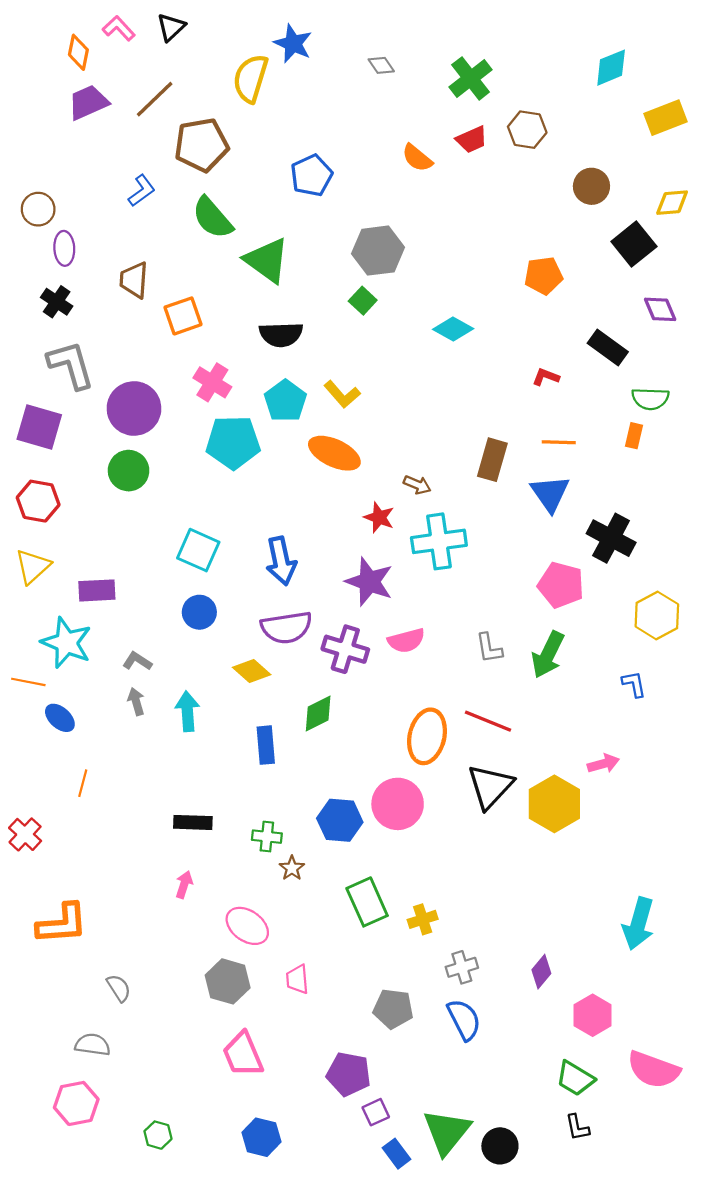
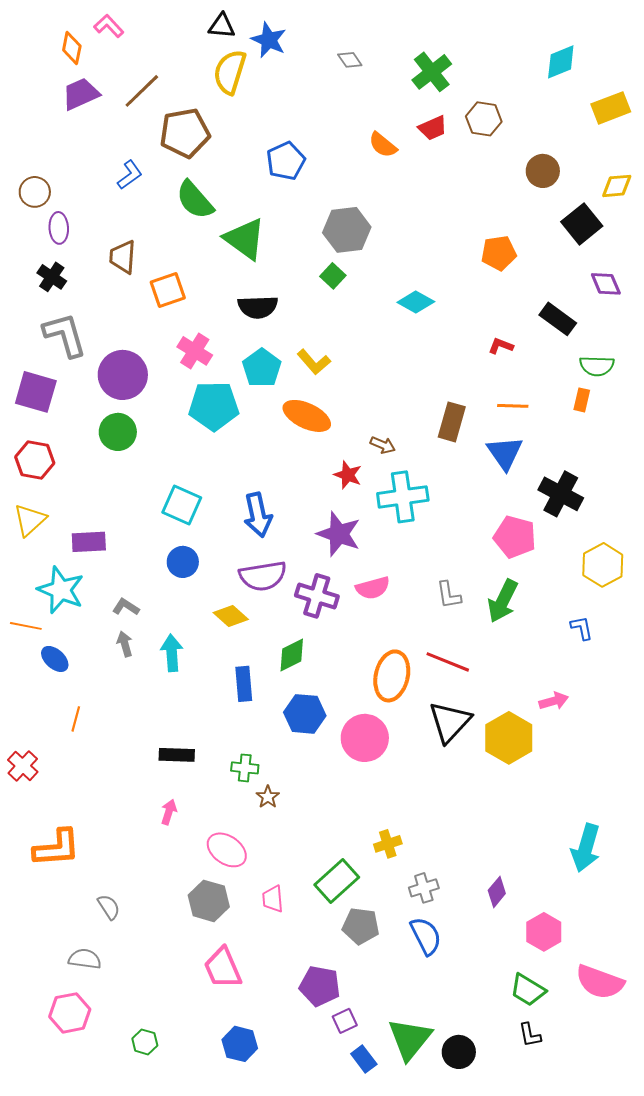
black triangle: (171, 27) -> (222, 26), moved, turned 48
blue hexagon: (340, 820) -> (305, 714), moved
green rectangle: (367, 902) -> (337, 881), moved, turned 72

